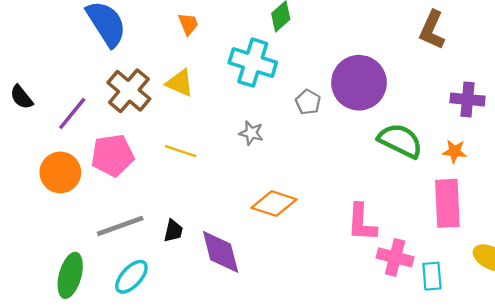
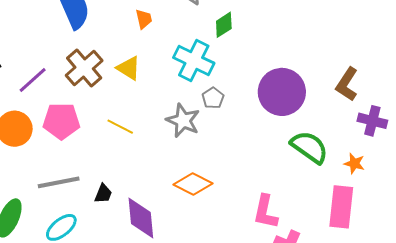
brown L-shape: (432, 30) -> (347, 84), moved
gray pentagon: (308, 102) -> (213, 98), moved
gray star: (251, 133) -> (183, 121), size x1.6

